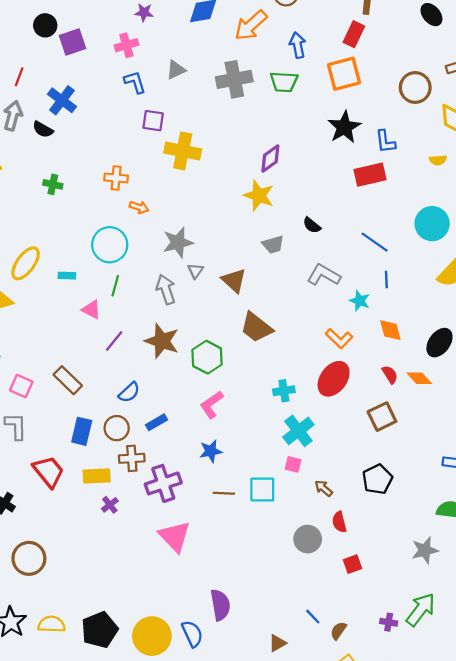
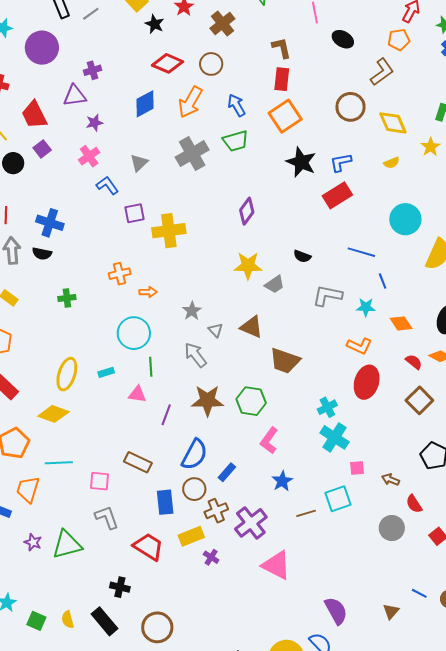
purple square: (73, 42) -> (42, 149), moved, size x0.7
blue L-shape: (385, 142) -> (341, 162), turned 105
yellow star: (259, 196) -> (248, 266), moved
gray star: (178, 242) -> (192, 311), size x0.7
blue semicircle: (129, 392) -> (194, 455), size x1.5
cyan cross: (298, 431) -> (335, 437), moved
brown triangle: (277, 643) -> (391, 611), moved

